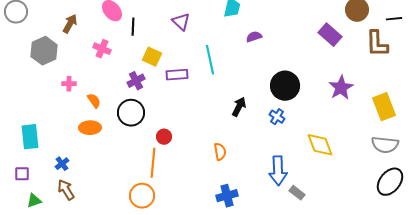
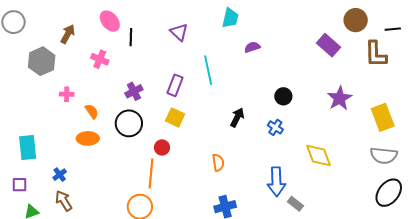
yellow square: (152, 57) -> (175, 117), moved
purple rectangle: (177, 75) -> (175, 85), turned -65
black circle: (285, 86) -> (283, 96), size x0.6

